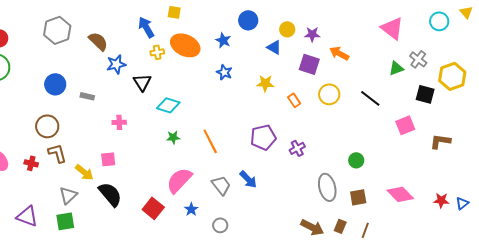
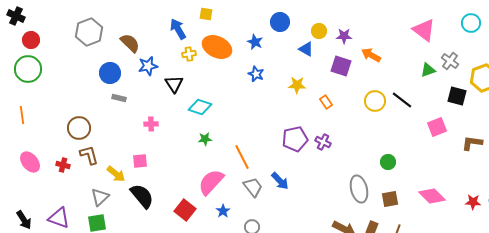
blue circle: (55, 84) -> (110, 73), moved
yellow circle: (329, 94) -> (375, 101), moved
orange line: (210, 141) -> (242, 157), moved
purple cross: (297, 148) -> (323, 142), moved, turned -35

